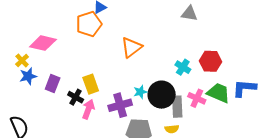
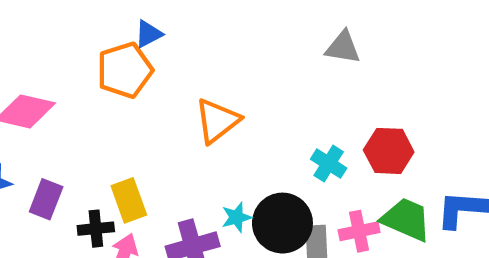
black cross: (76, 97) -> (96, 229), turned -35
pink cross: (197, 98) -> (359, 231), turned -36

